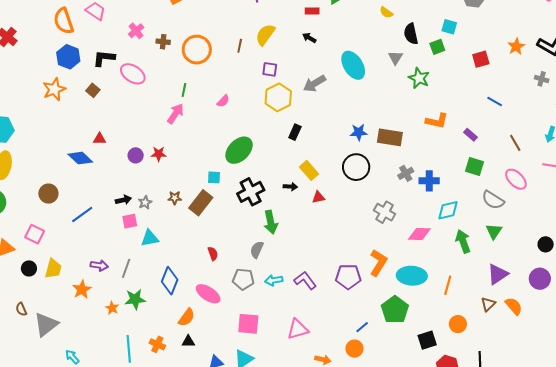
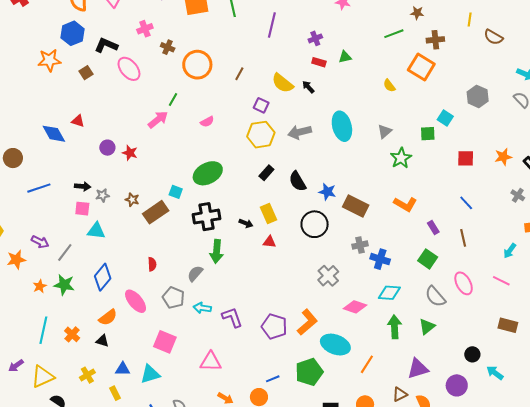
black semicircle: (411, 34) -> (298, 181), moved, turned -35
yellow semicircle: (265, 35) -> (283, 83), moved, turned -105
brown line: (515, 143) -> (463, 238), moved

